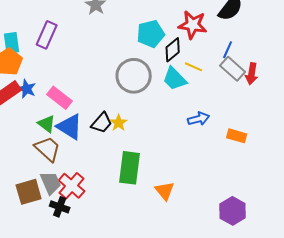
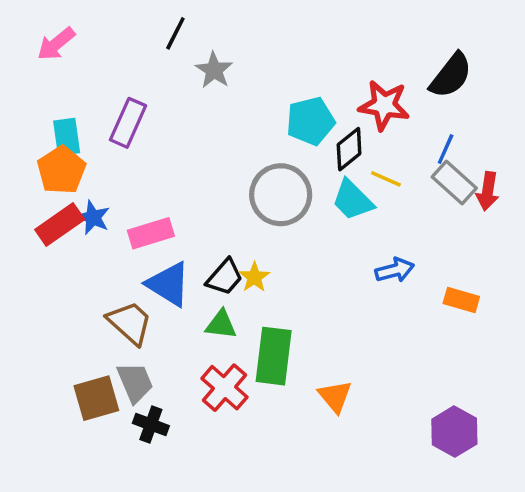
pink rectangle: (60, 98) -> (151, 233), turned -55
green triangle: (47, 124) -> (221, 325), moved, turned -30
red cross: (72, 186) -> (225, 388), moved

